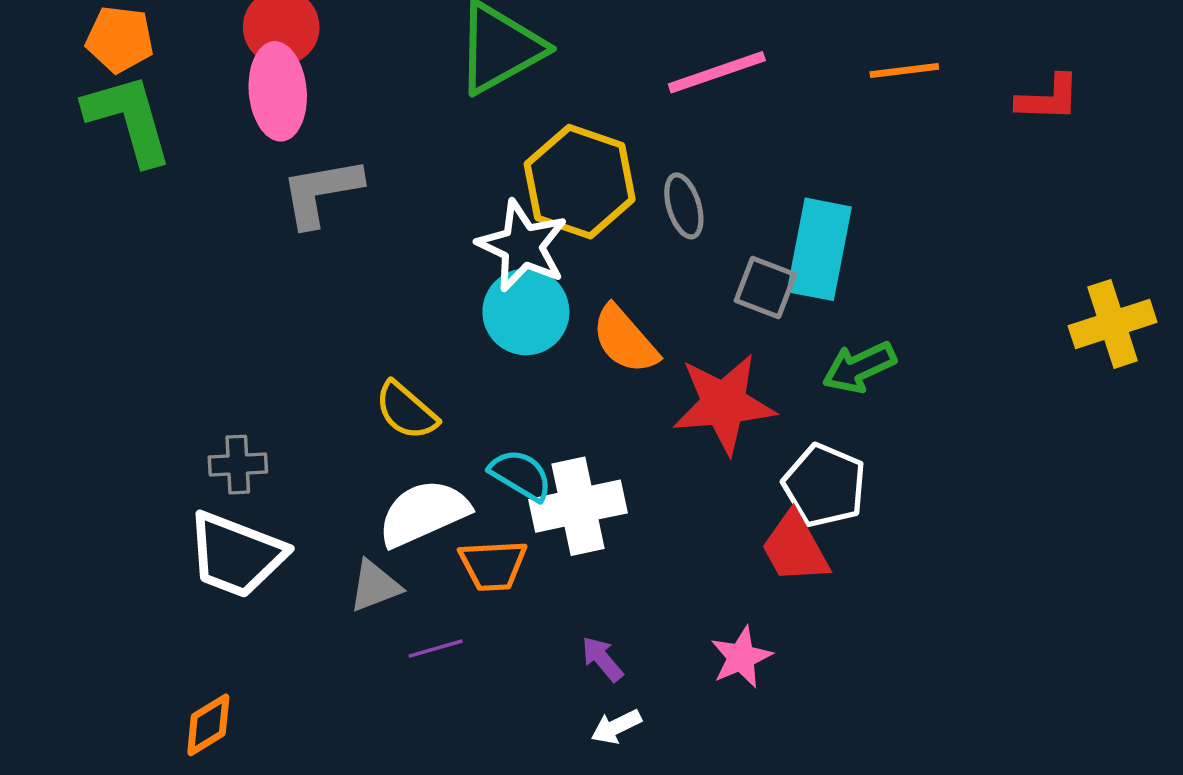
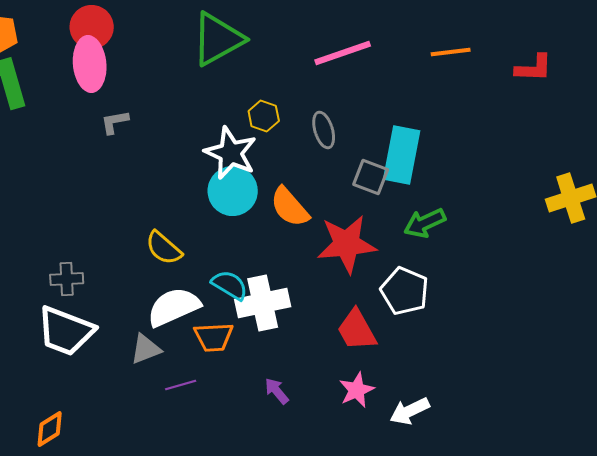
yellow hexagon: (580, 182) -> (264, 116), size x0.5
gray L-shape: (321, 192) -> (115, 122), size x0.6
red trapezoid: (795, 548) -> (357, 330), moved
white arrow: (616, 727) -> (410, 411), moved, size x1.4

